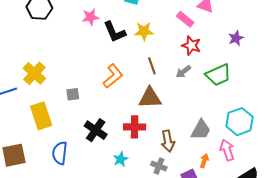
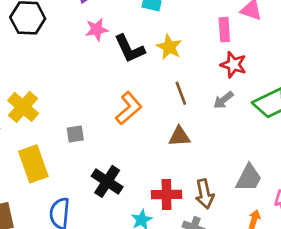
pink rectangle: (185, 19) -> (224, 30), turned 48
yellow star: (144, 31) -> (169, 47), turned 30
brown triangle: (150, 98) -> (179, 136), size x0.7
red cross: (135, 127) -> (167, 194), moved

